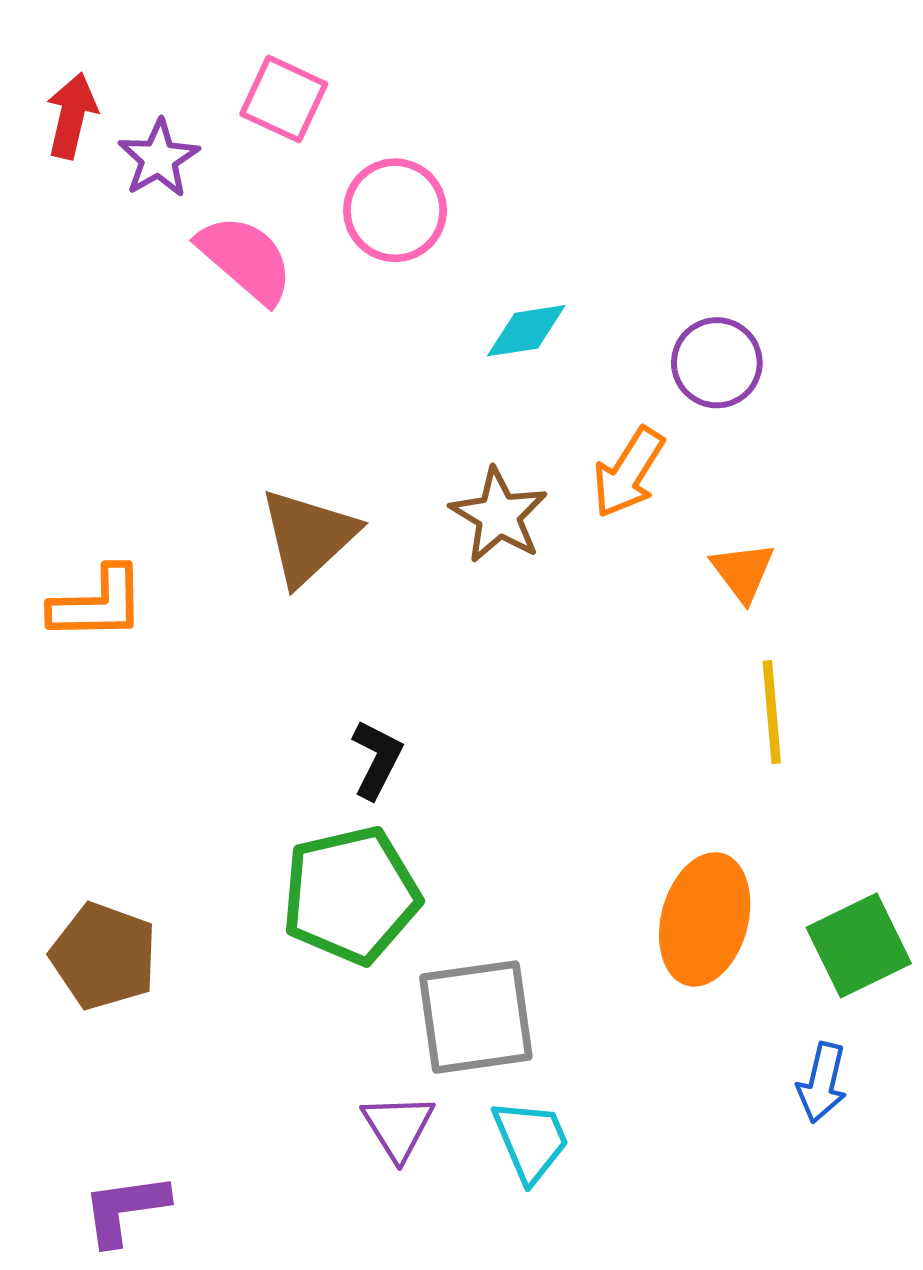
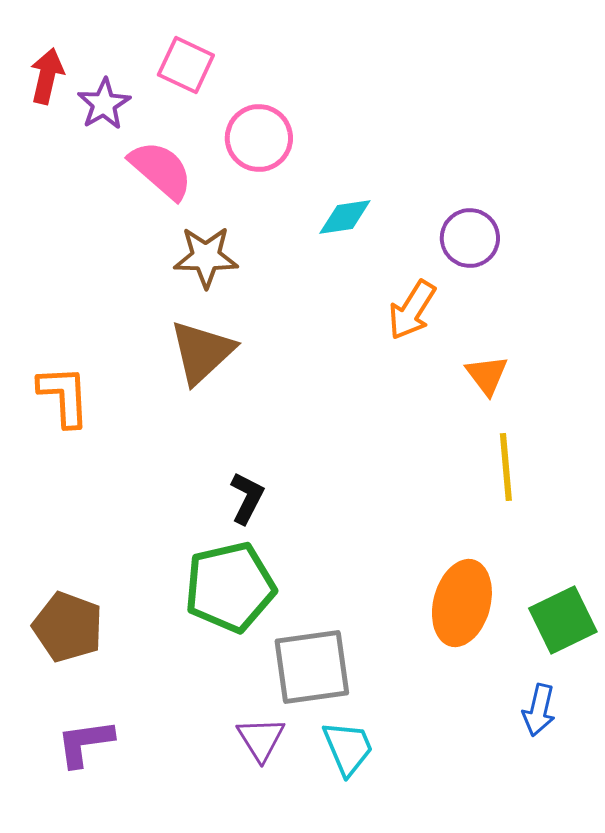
brown star: (499, 515) -> (206, 257), moved, turned -30
orange L-shape: (98, 604) -> (64, 396), turned -92
purple L-shape: (125, 1209) -> (85, 743), moved

